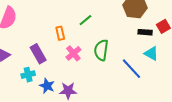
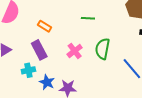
green line: (85, 20) -> (88, 18), turned 40
orange rectangle: (60, 33) -> (45, 26), moved, turned -48

